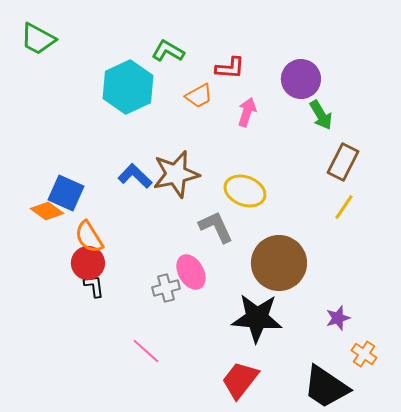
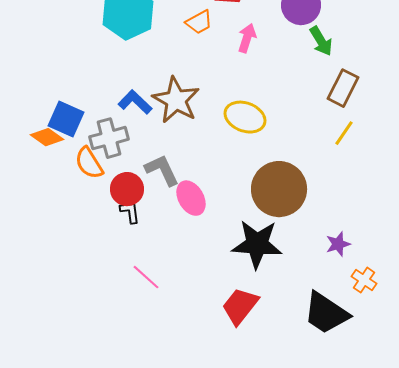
brown star: (176, 174) -> (176, 100), turned -30
gray L-shape: (216, 227) -> (162, 170), moved
red circle: (88, 263) -> (127, 189), moved
black L-shape: (94, 286) -> (130, 212), moved
gray cross: (166, 288) -> (109, 138), moved, size x1.4

